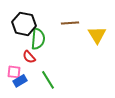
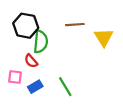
green line: (48, 80) -> (65, 87), moved
blue rectangle: (20, 81) -> (35, 87), moved

